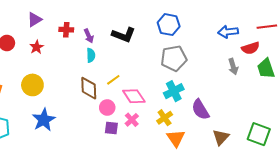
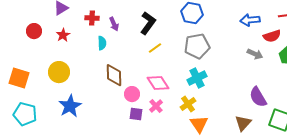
black L-shape: (124, 35) -> (148, 23), turned -75
cyan semicircle: (91, 55) -> (102, 43), moved
gray arrow: (233, 67) -> (255, 54), turned -49
yellow line: (113, 80) -> (155, 48), moved
purple semicircle: (200, 110) -> (258, 97), moved

